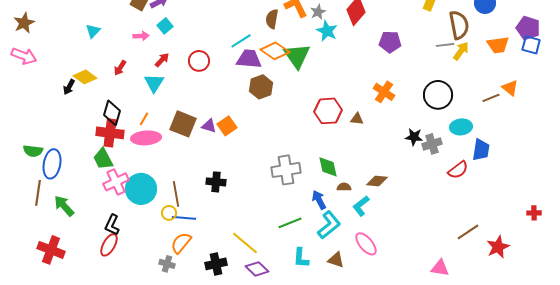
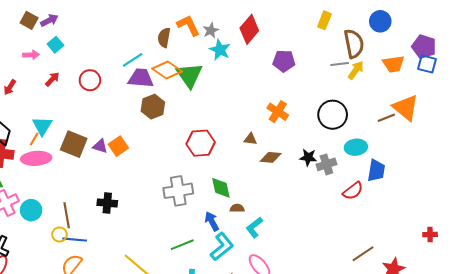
cyan triangle: (154, 83) -> (42, 126), moved
orange triangle: (510, 88) -> (406, 108), size x1.6
red hexagon: (328, 111) -> (201, 143), moved
brown diamond: (377, 181) -> (271, 157), moved
cyan circle: (141, 189) -> (31, 210), size x0.7

